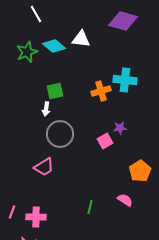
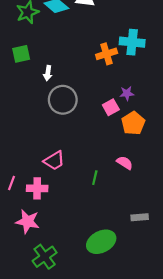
green square: (55, 91) -> (21, 54), moved
pink trapezoid: (44, 167) -> (54, 161), moved
orange pentagon: (140, 171) -> (133, 123), moved
pink semicircle: (125, 200) -> (125, 163), moved

